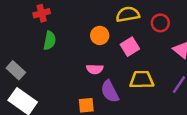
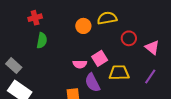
red circle: (160, 23) -> (129, 38), moved
orange circle: (100, 35) -> (83, 26), moved
pink square: (130, 47) -> (100, 58), moved

